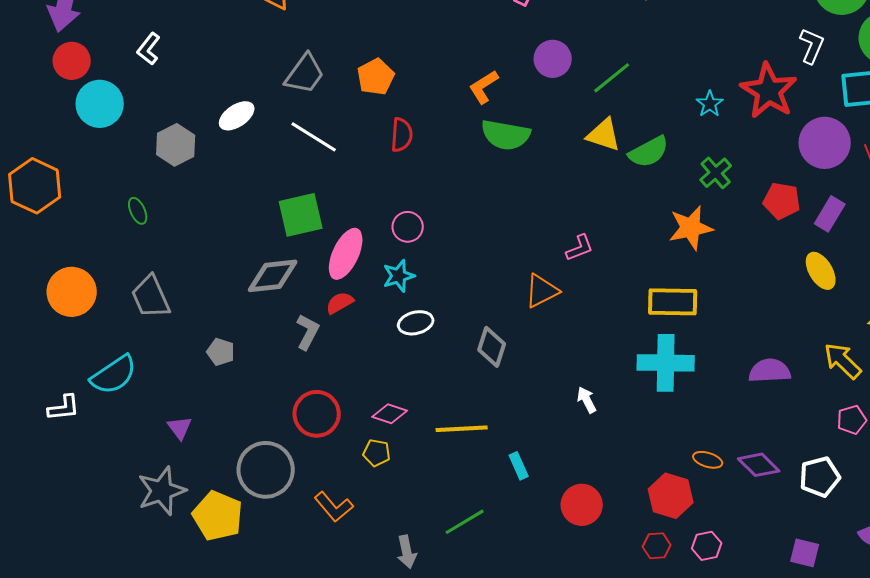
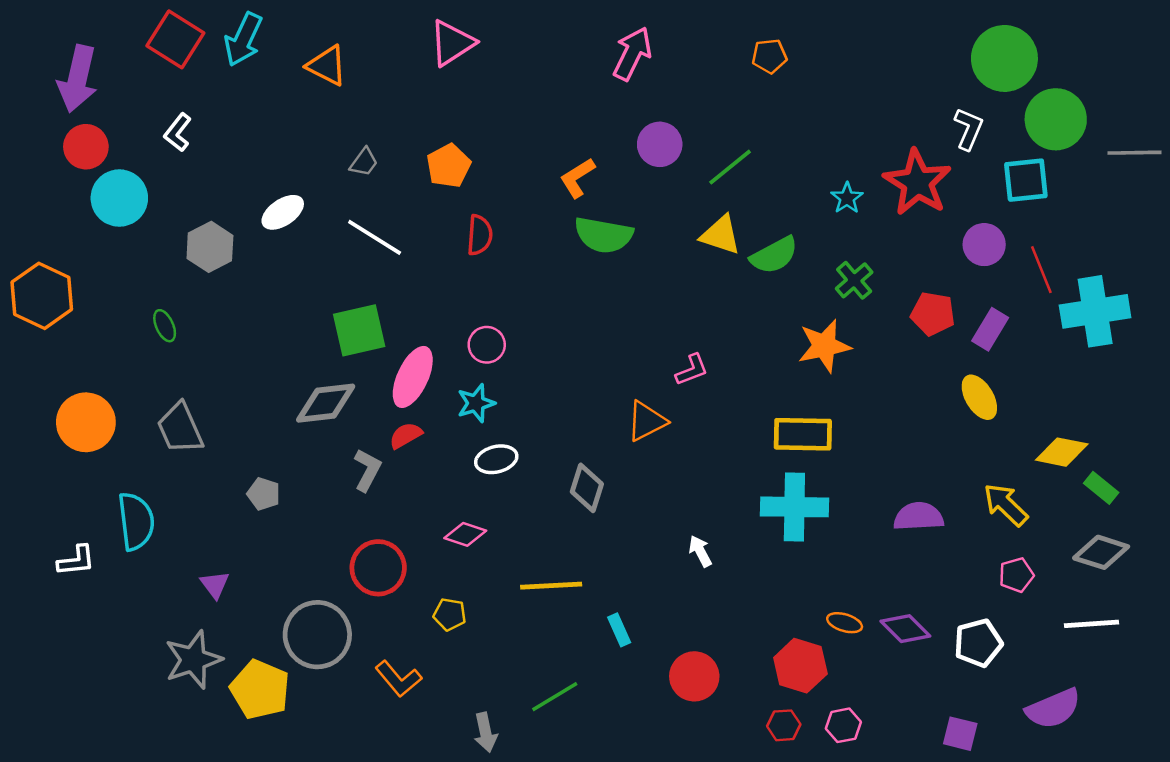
gray trapezoid: (305, 74) -> (364, 162), size x0.6
purple circle: (825, 143) -> (984, 245), size x0.7
cyan semicircle: (114, 375) -> (136, 521), turned -63
pink diamond: (390, 414) -> (465, 534), moved

